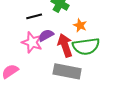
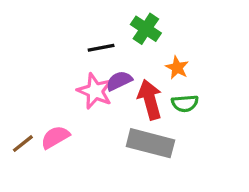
green semicircle: (86, 46) -> (185, 103), size x0.6

